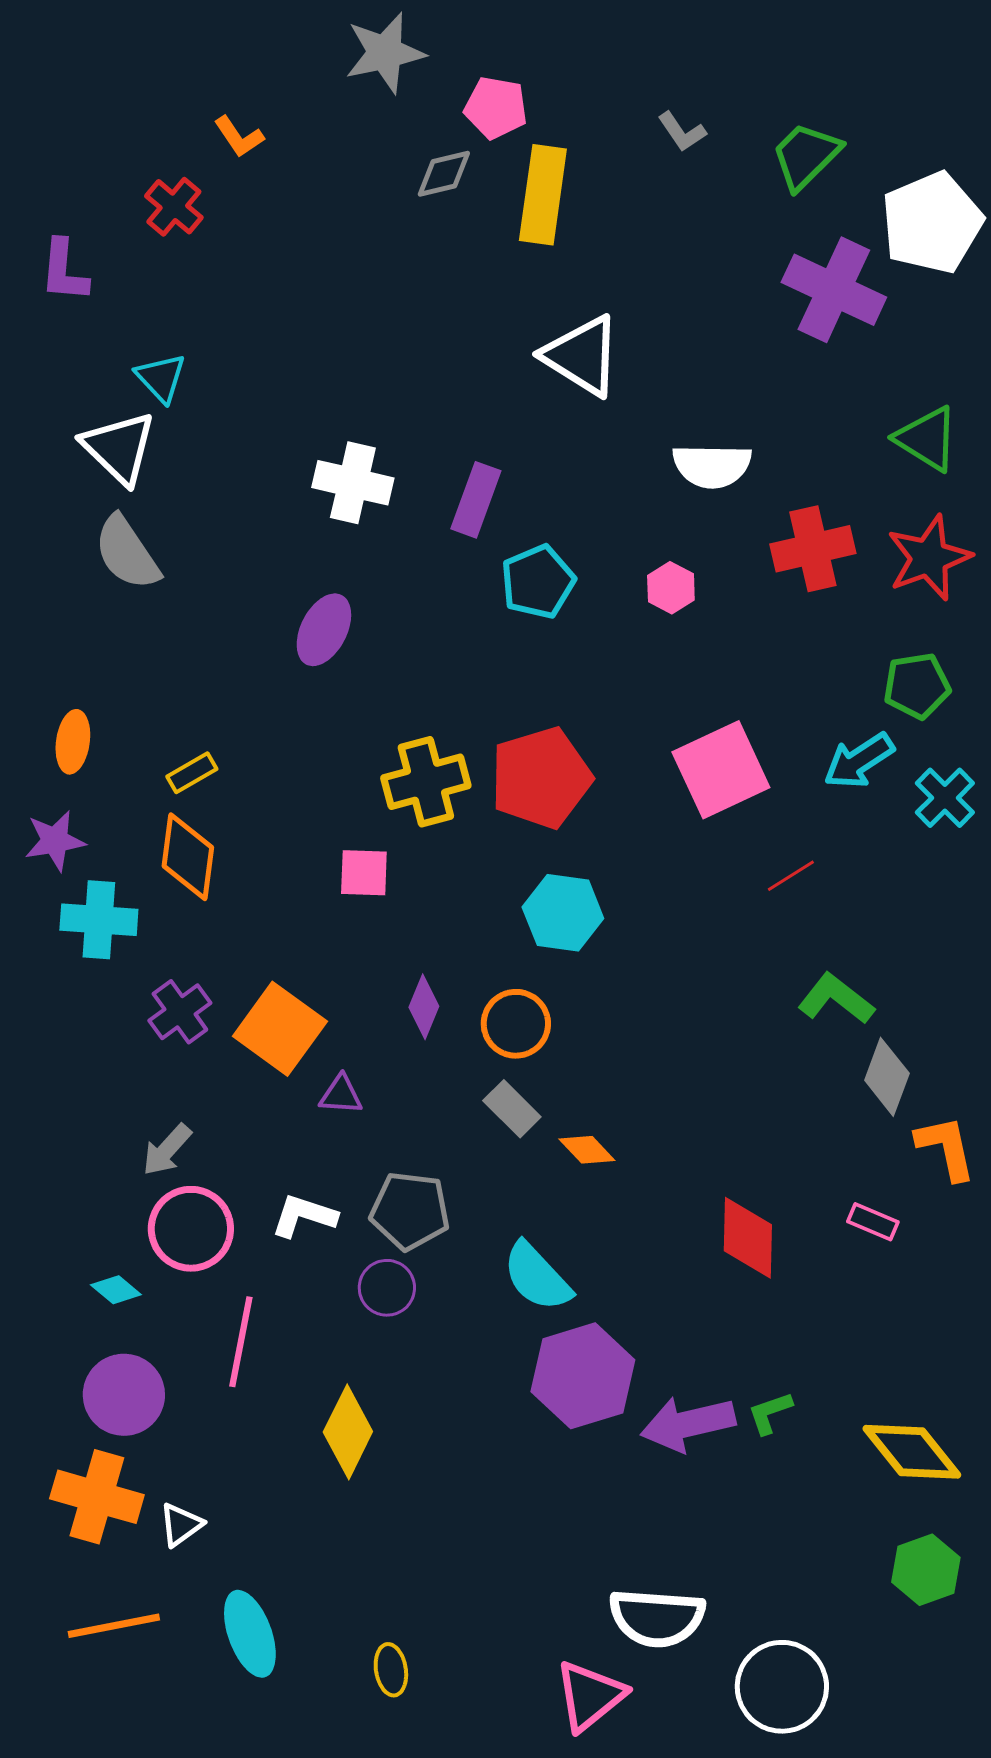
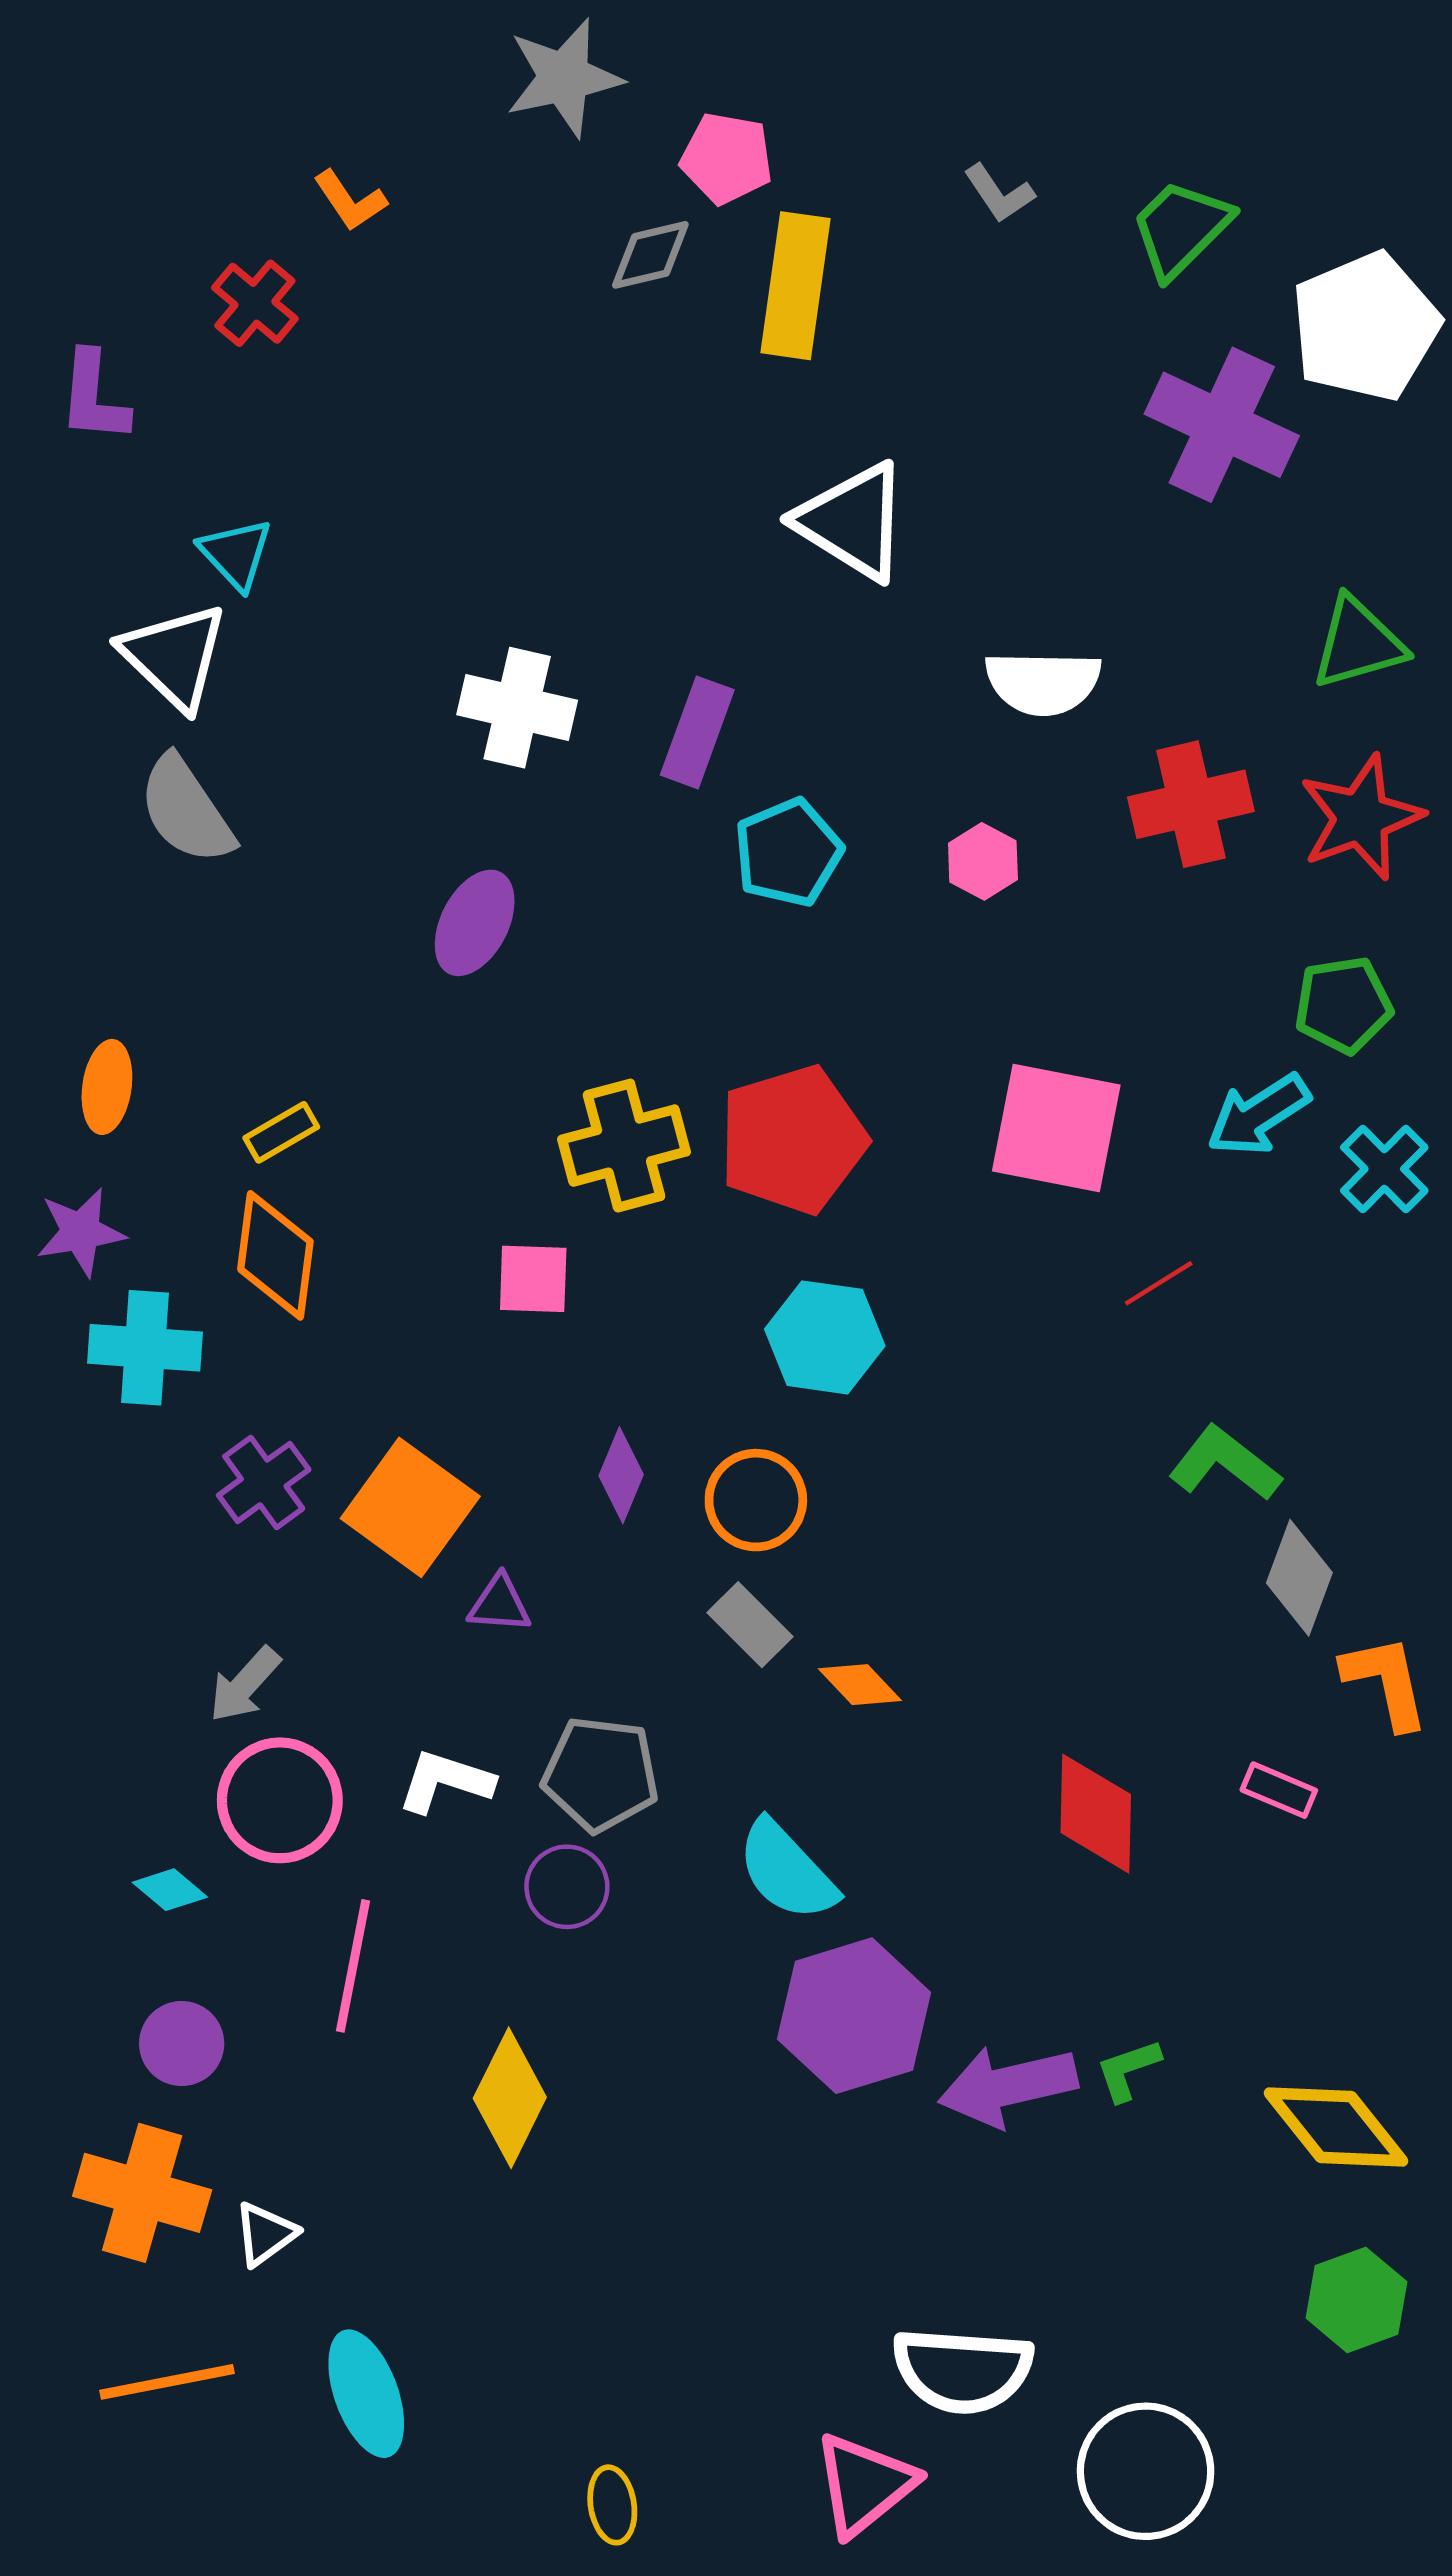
green triangle: (927, 439) -> (1358, 643), turned -48
pink square: (721, 770) -> (1056, 1128), turned 36
purple circle: (124, 1395) -> (182, 2044), size x0.7
yellow ellipse: (391, 1670) -> (612, 2505), moved

